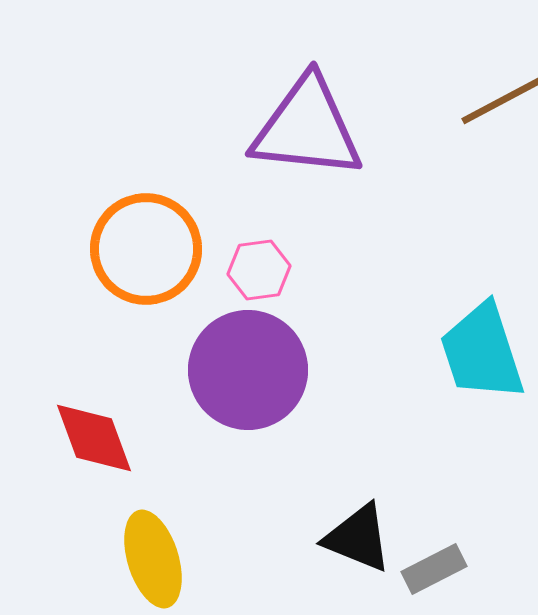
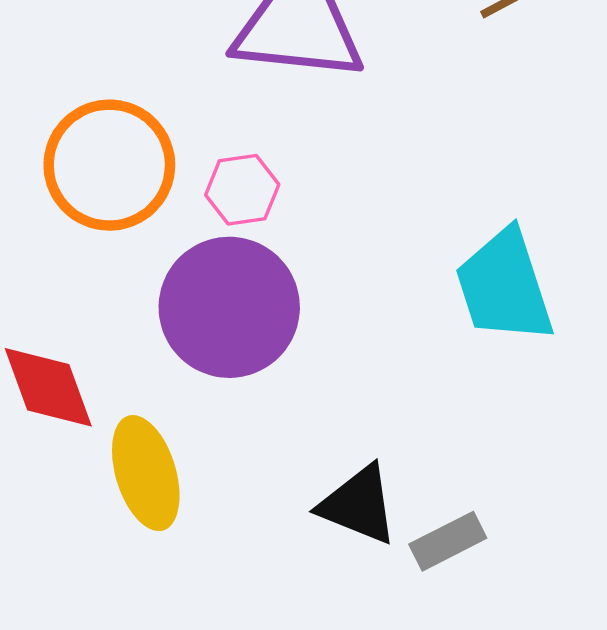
yellow ellipse: (153, 559) -> (146, 473), moved

